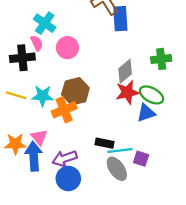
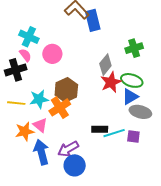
pink triangle: (39, 137) -> (40, 125), moved
orange star: (15, 144) -> (25, 131), moved
gray ellipse: (117, 169) -> (140, 112), moved, turned -30

